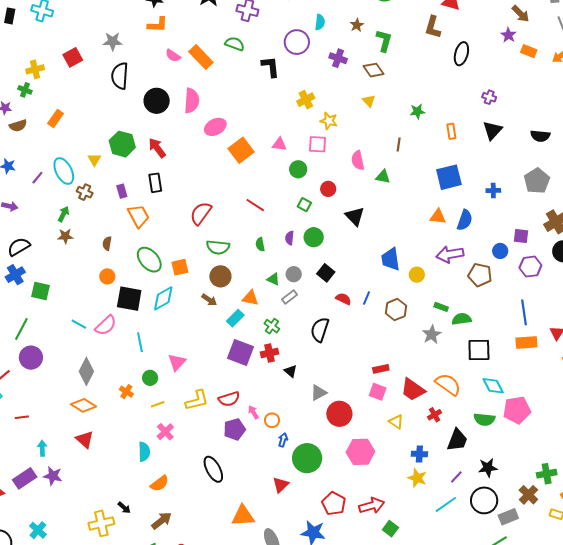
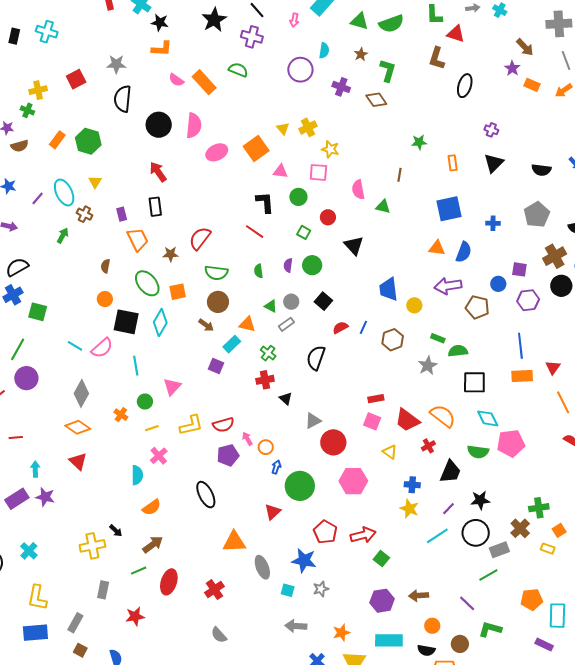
black L-shape: (271, 67) -> (265, 202), moved
yellow triangle: (369, 101) -> (283, 128), moved
green hexagon: (122, 144) -> (88, 141), moved
orange square: (241, 150) -> (256, 148), moved
brown star: (65, 236) -> (171, 254), moved
cyan diamond: (163, 298) -> (160, 322), turned -32
red semicircle: (343, 299) -> (340, 328), turned -56
purple square: (241, 353) -> (216, 366), moved, size x0.6

